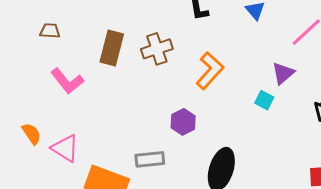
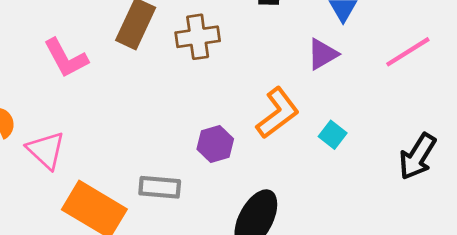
orange L-shape: (210, 71) -> (278, 113), moved
purple triangle: (283, 73) -> (323, 54), moved

